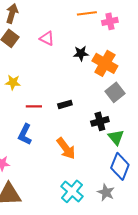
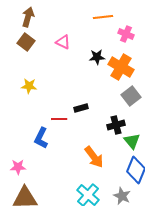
pink cross: (110, 21) -> (126, 34), moved, turned 35
red line: (34, 106) -> (59, 119), moved
orange arrow: (66, 148) -> (94, 157), moved

